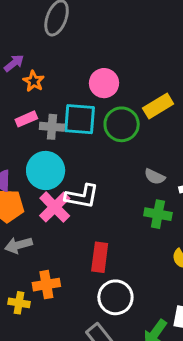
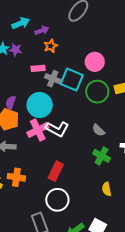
gray semicircle: (155, 177) -> (98, 130), moved

